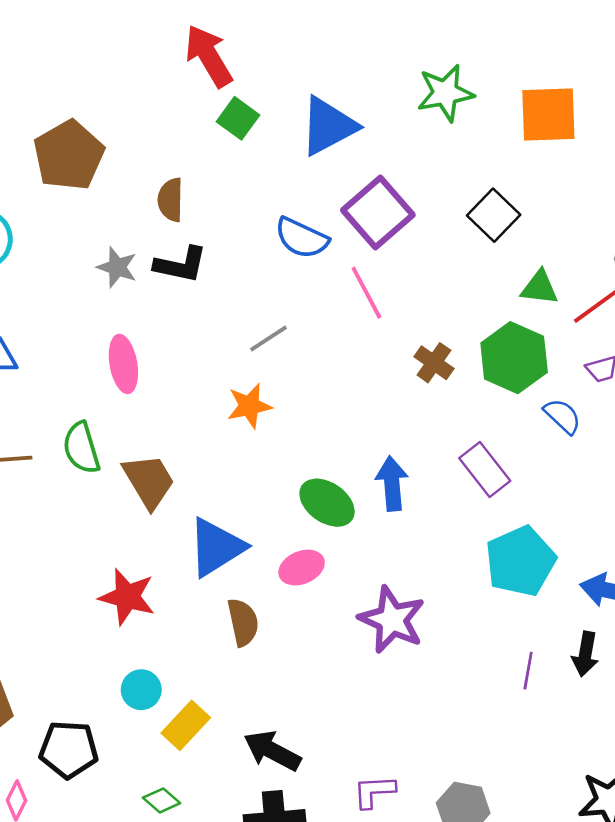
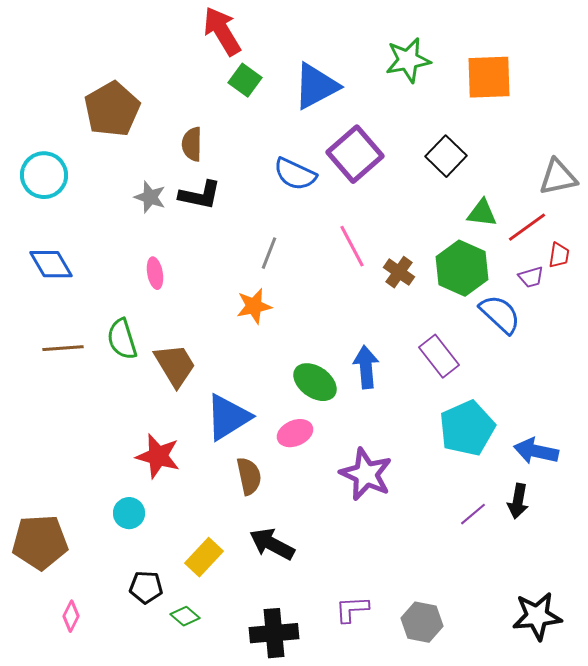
pink line: (366, 293) -> (352, 246), moved
gray line: (268, 338) -> (269, 253), turned -36
pink ellipse: (123, 364) -> (155, 273), size x0.7
blue semicircle: (562, 416) -> (500, 314), size x1.4
purple line: (528, 671) -> (473, 514), turned 40
cyan circle: (141, 690) -> (129, 513), moved
black pentagon: (69, 749) -> (146, 587), moved, size x0.7
black arrow: (272, 751) -> (272, 544), moved

